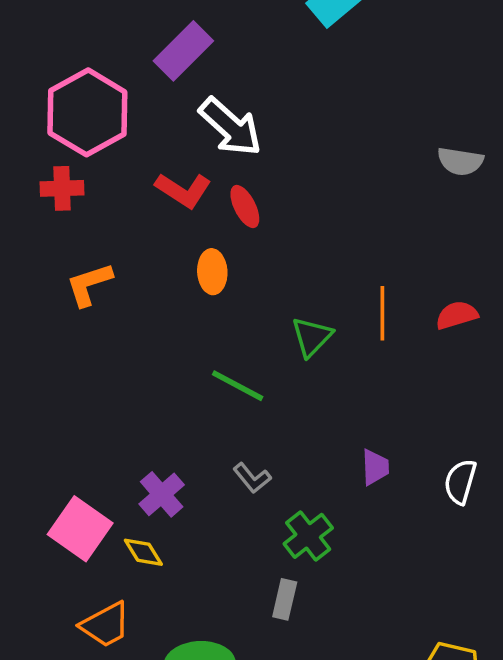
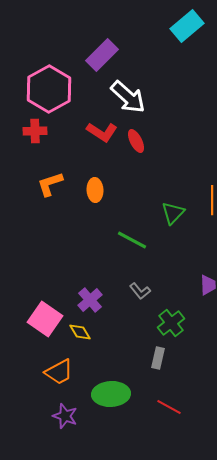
orange ellipse: (212, 272) -> (95, 190), moved

